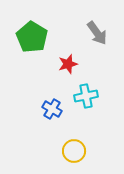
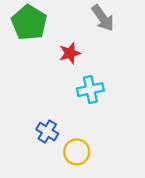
blue cross: (52, 109) -> (47, 131), moved

